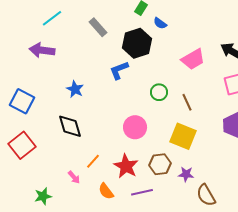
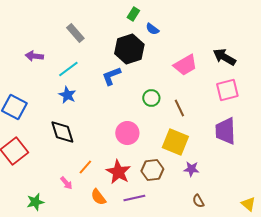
cyan line: (52, 18) -> (68, 69), moved
gray rectangle: (98, 27) -> (75, 33), moved
purple arrow: (42, 50) -> (34, 56), size x0.7
purple star: (186, 174) -> (191, 169), moved
brown semicircle: (206, 195) -> (198, 201), size x0.6

